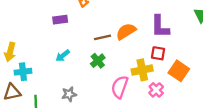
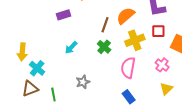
brown line: (103, 37) -> (105, 25), turned -49
yellow cross: (142, 70) -> (135, 40), moved
cyan cross: (23, 72) -> (37, 68), turned -35

